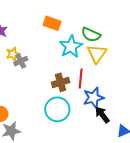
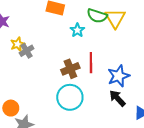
cyan star: (71, 46) -> (77, 30), size x0.6
yellow triangle: (97, 54) -> (115, 18), moved
blue star: (93, 98) -> (119, 76), moved

